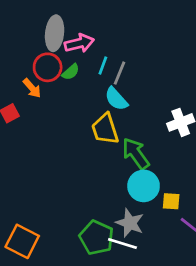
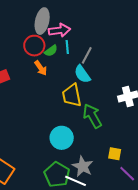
cyan line: (103, 65) -> (67, 47), moved, turned -32
orange arrow: (32, 88) -> (41, 68), moved
cyan circle: (144, 186) -> (62, 138), moved

